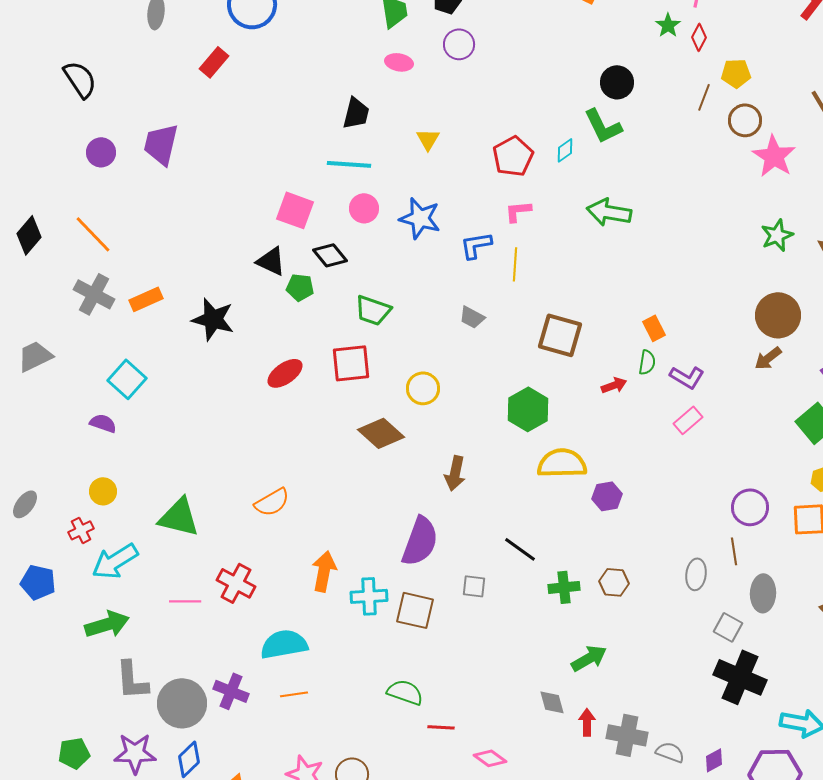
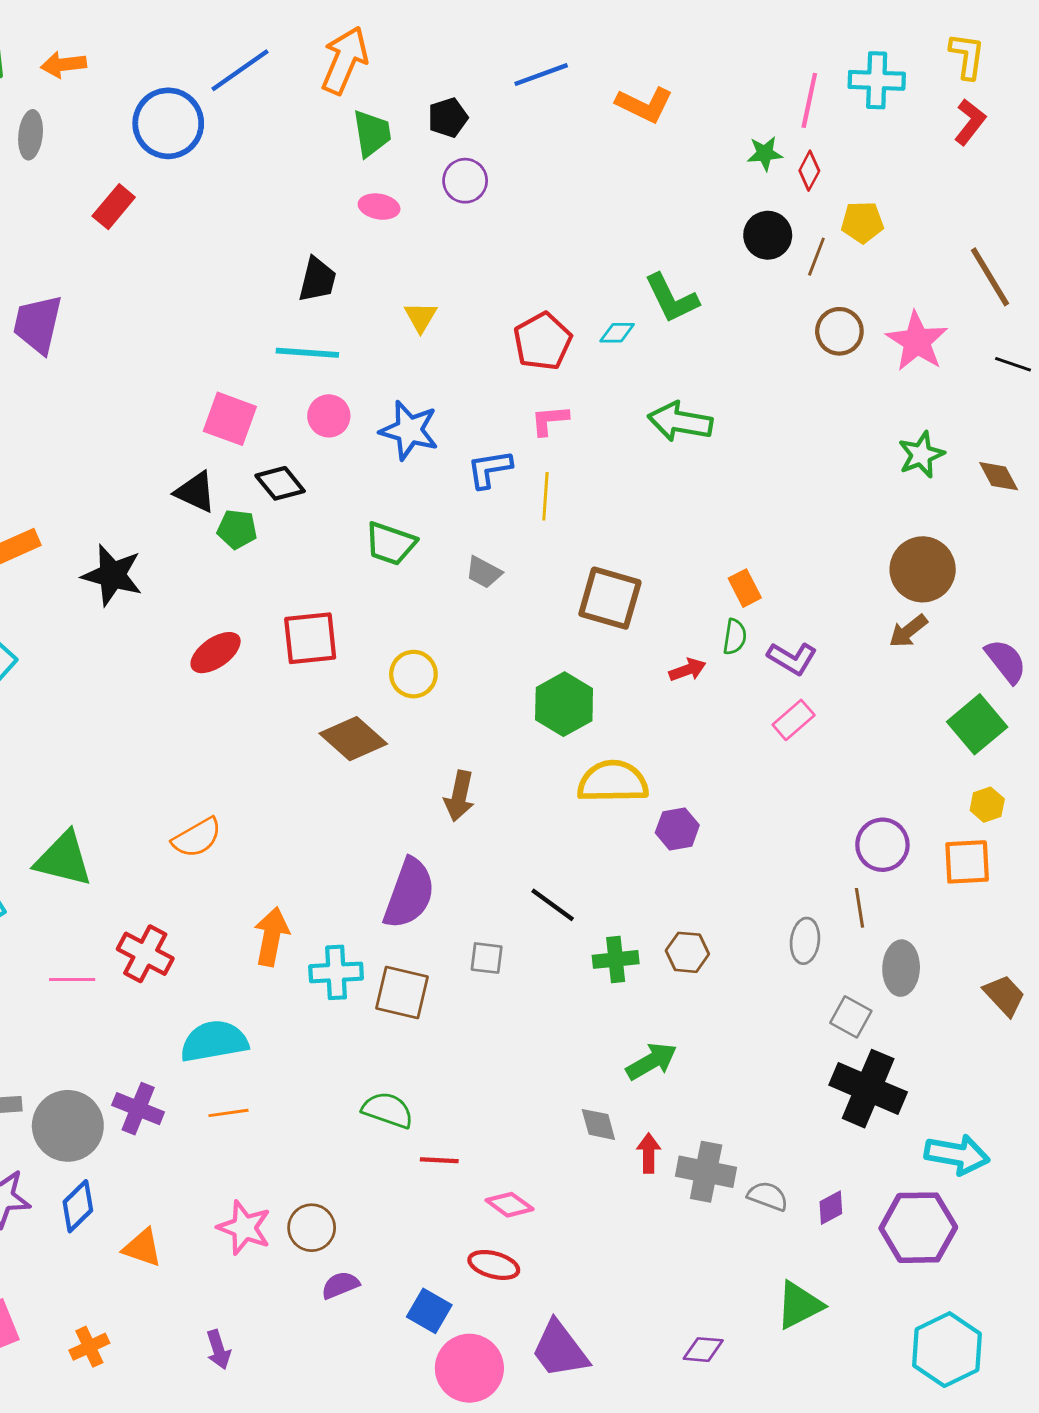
green star: (668, 25) -> (765, 153), turned 30
black circle: (617, 82) -> (768, 235), moved
brown circle: (745, 120) -> (839, 331), moved
cyan diamond: (565, 150) -> (617, 333), turned 35
green trapezoid: (373, 310) -> (391, 544), moved

